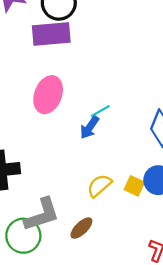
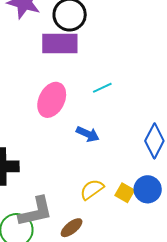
cyan line: (100, 111) -> (102, 88), moved
blue arrow: (90, 127) -> (88, 134), turned -105

